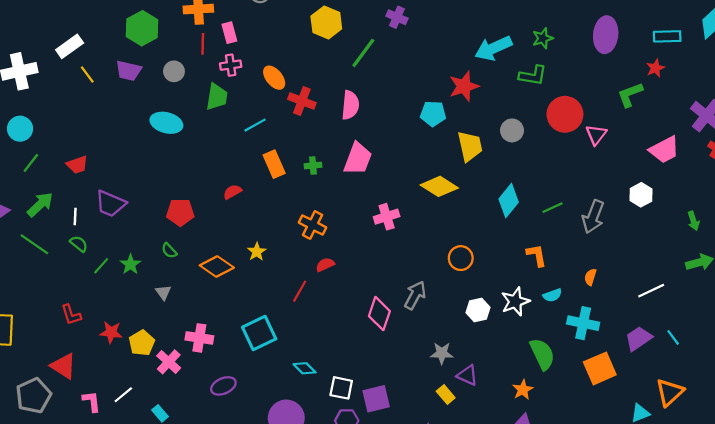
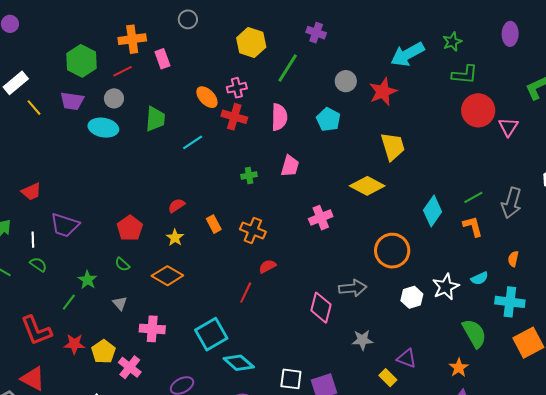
purple ellipse: (606, 35) -> (510, 34), size x0.7
red line: (203, 44) -> (123, 71), moved, turned 66
pink cross: (231, 65) -> (237, 88), moved
green L-shape: (533, 76) -> (465, 75), moved
cyan pentagon: (433, 114) -> (328, 119), moved, turned 30
cyan ellipse: (166, 123) -> (103, 128), moved
gray circle: (512, 130) -> (346, 81), moved
pink trapezoid: (358, 159) -> (290, 166), size x0.7
orange rectangle: (274, 164) -> (214, 224), moved, size x0.7
cyan diamond: (509, 201) -> (433, 211), moved
red pentagon: (180, 212) -> (130, 228), turned -30
yellow star: (257, 252) -> (175, 238), moved
orange L-shape: (537, 255) -> (473, 226), moved
orange circle: (461, 258) -> (392, 251), size x1.5
green line: (101, 266) -> (69, 302), moved
gray arrow: (415, 295) -> (353, 288), turned 60
red L-shape: (71, 315) -> (36, 331), size x1.6
pink cross: (199, 338) -> (152, 329), moved
gray star: (442, 353) -> (362, 340), moved
cyan diamond: (305, 368) -> (239, 363), moved, size x1.4

